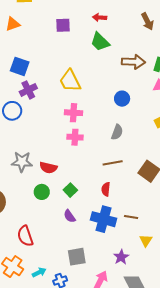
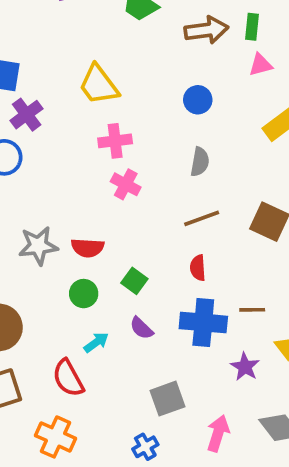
pink cross: (75, 137) -> (126, 184), turned 35
purple star: (121, 257) -> (245, 367), moved
cyan arrow: (39, 272) -> (96, 342), moved

